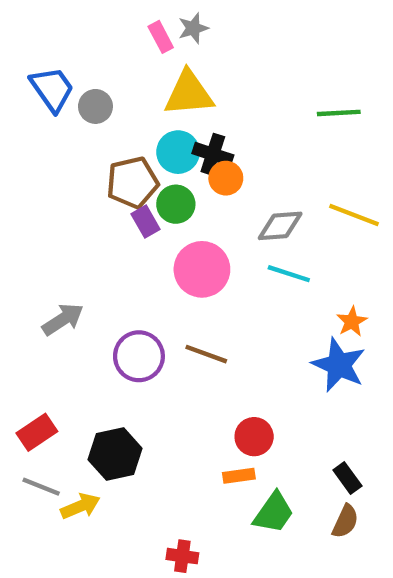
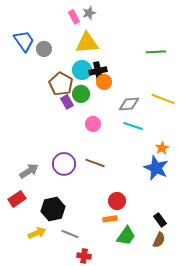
black cross: (213, 154) -> (98, 71), turned -30
brown pentagon: (132, 182) -> (61, 84), turned -30
pink circle: (202, 269) -> (93, 124), size x0.6
gray arrow: (63, 319) -> (29, 171), moved
gray line: (41, 487) -> (70, 234), moved

